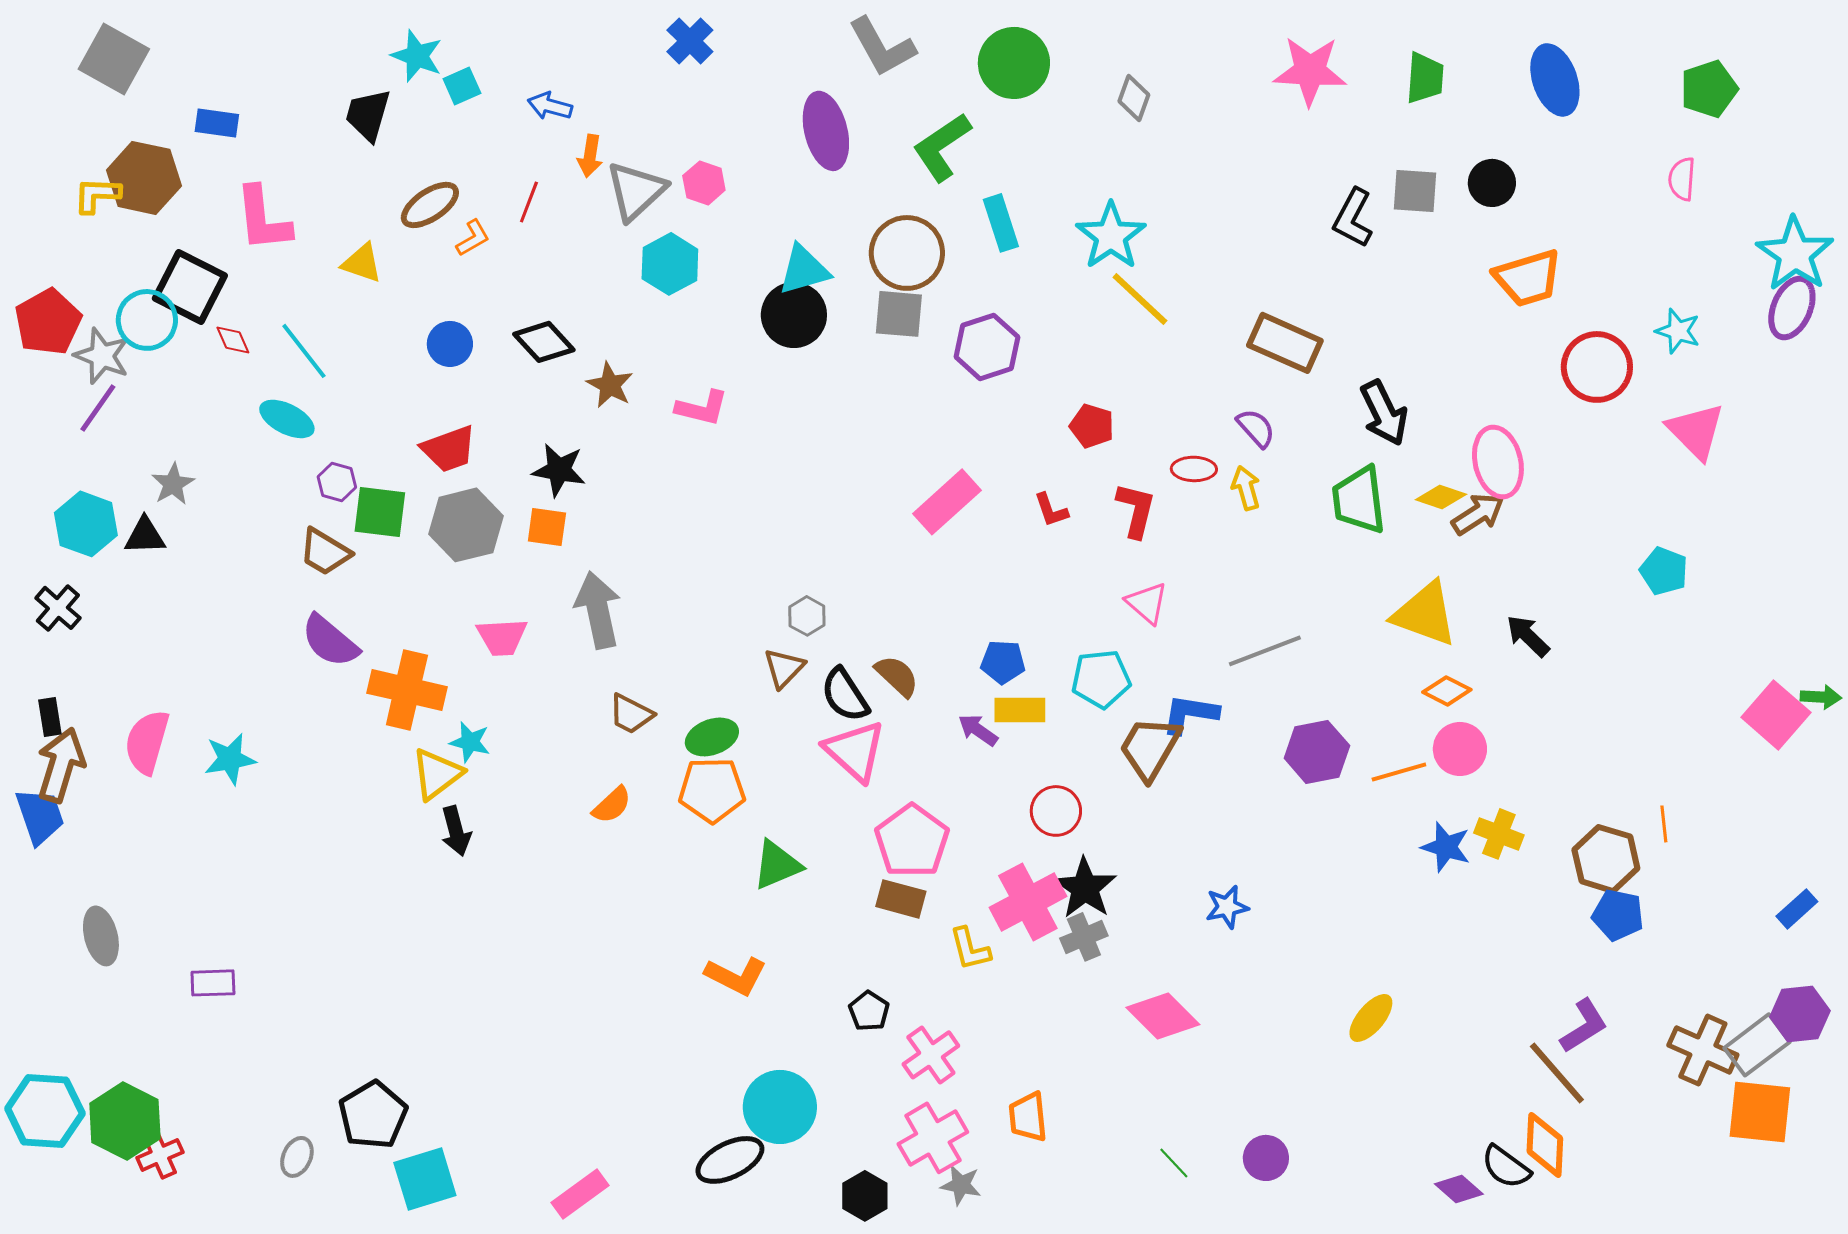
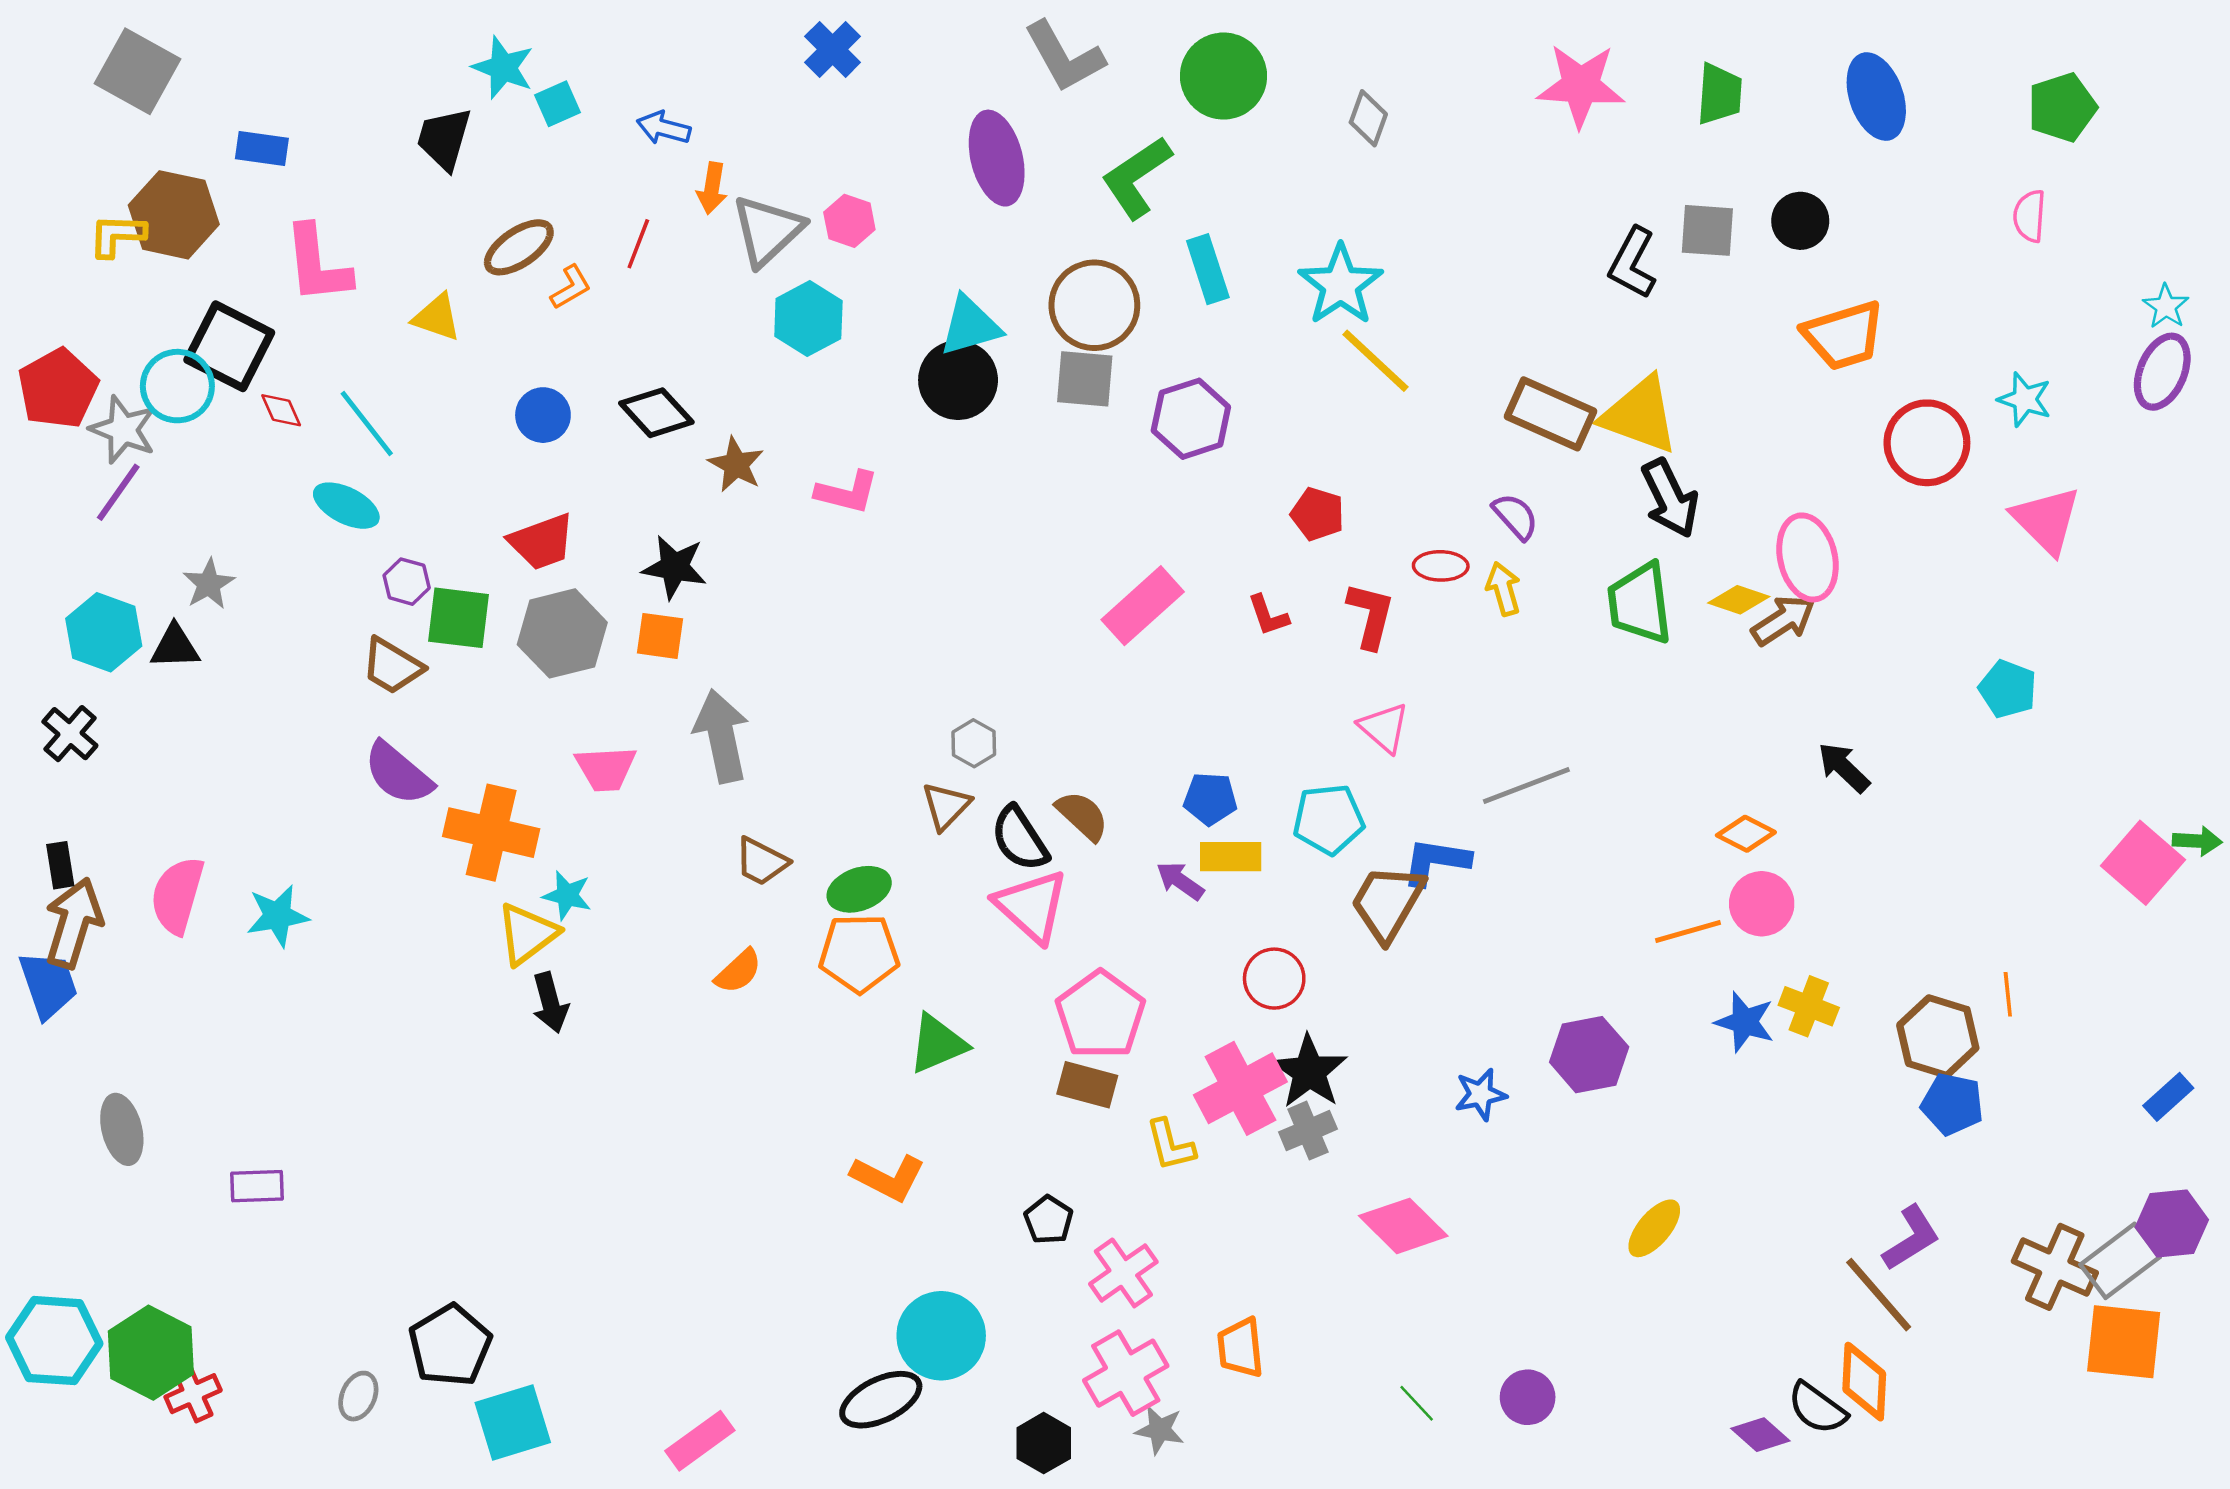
cyan star: (1795, 254) -> (2166, 306), size x0.5
yellow triangle: (1425, 614) -> (1640, 415), moved
purple hexagon: (1317, 752) -> (1589, 1055), moved

